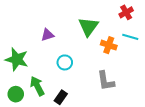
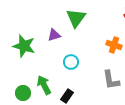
green triangle: (88, 27) -> (76, 18), moved
green star: (17, 59) -> (24, 46), moved

